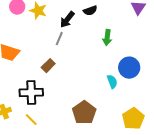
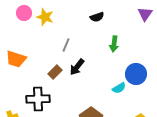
black arrow: (67, 20) -> (77, 67), moved
cyan semicircle: (112, 82) -> (119, 88), turned 80

